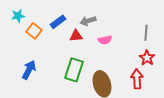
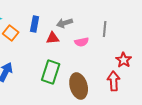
blue rectangle: (58, 22) -> (35, 24), turned -42
gray line: (146, 33) -> (105, 29), moved

